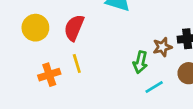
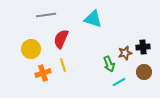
yellow circle: (35, 28) -> (31, 49), moved
green arrow: (140, 62) -> (109, 64), turned -35

